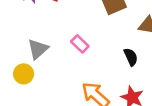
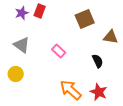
gray triangle: (38, 49) -> (22, 45), moved, turned -42

